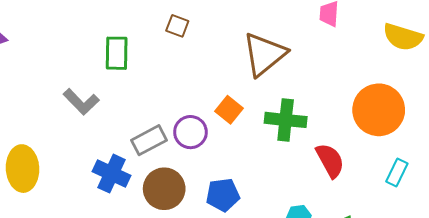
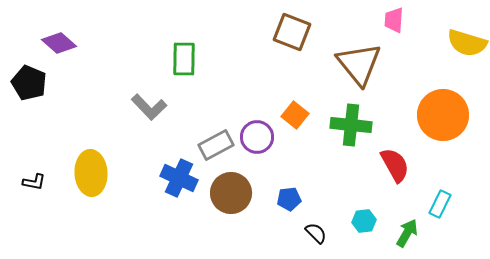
brown square: (177, 26) -> (292, 32), moved, size x1.6
brown triangle: (264, 54) -> (359, 64), moved, turned -30
cyan rectangle: (397, 173) -> (440, 204), moved
blue pentagon: (223, 195) -> (289, 199), size x0.7

